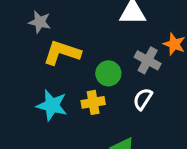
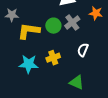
gray cross: (148, 60) -> (72, 22), moved, turned 35
green circle: (108, 73) -> (53, 26), moved

